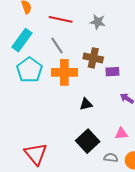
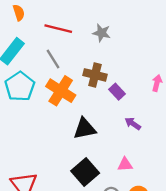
orange cross: (64, 72) -> (61, 91), turned 30
purple rectangle: (112, 72) -> (117, 92), turned 48
black triangle: (86, 104) -> (85, 129), size x1.5

